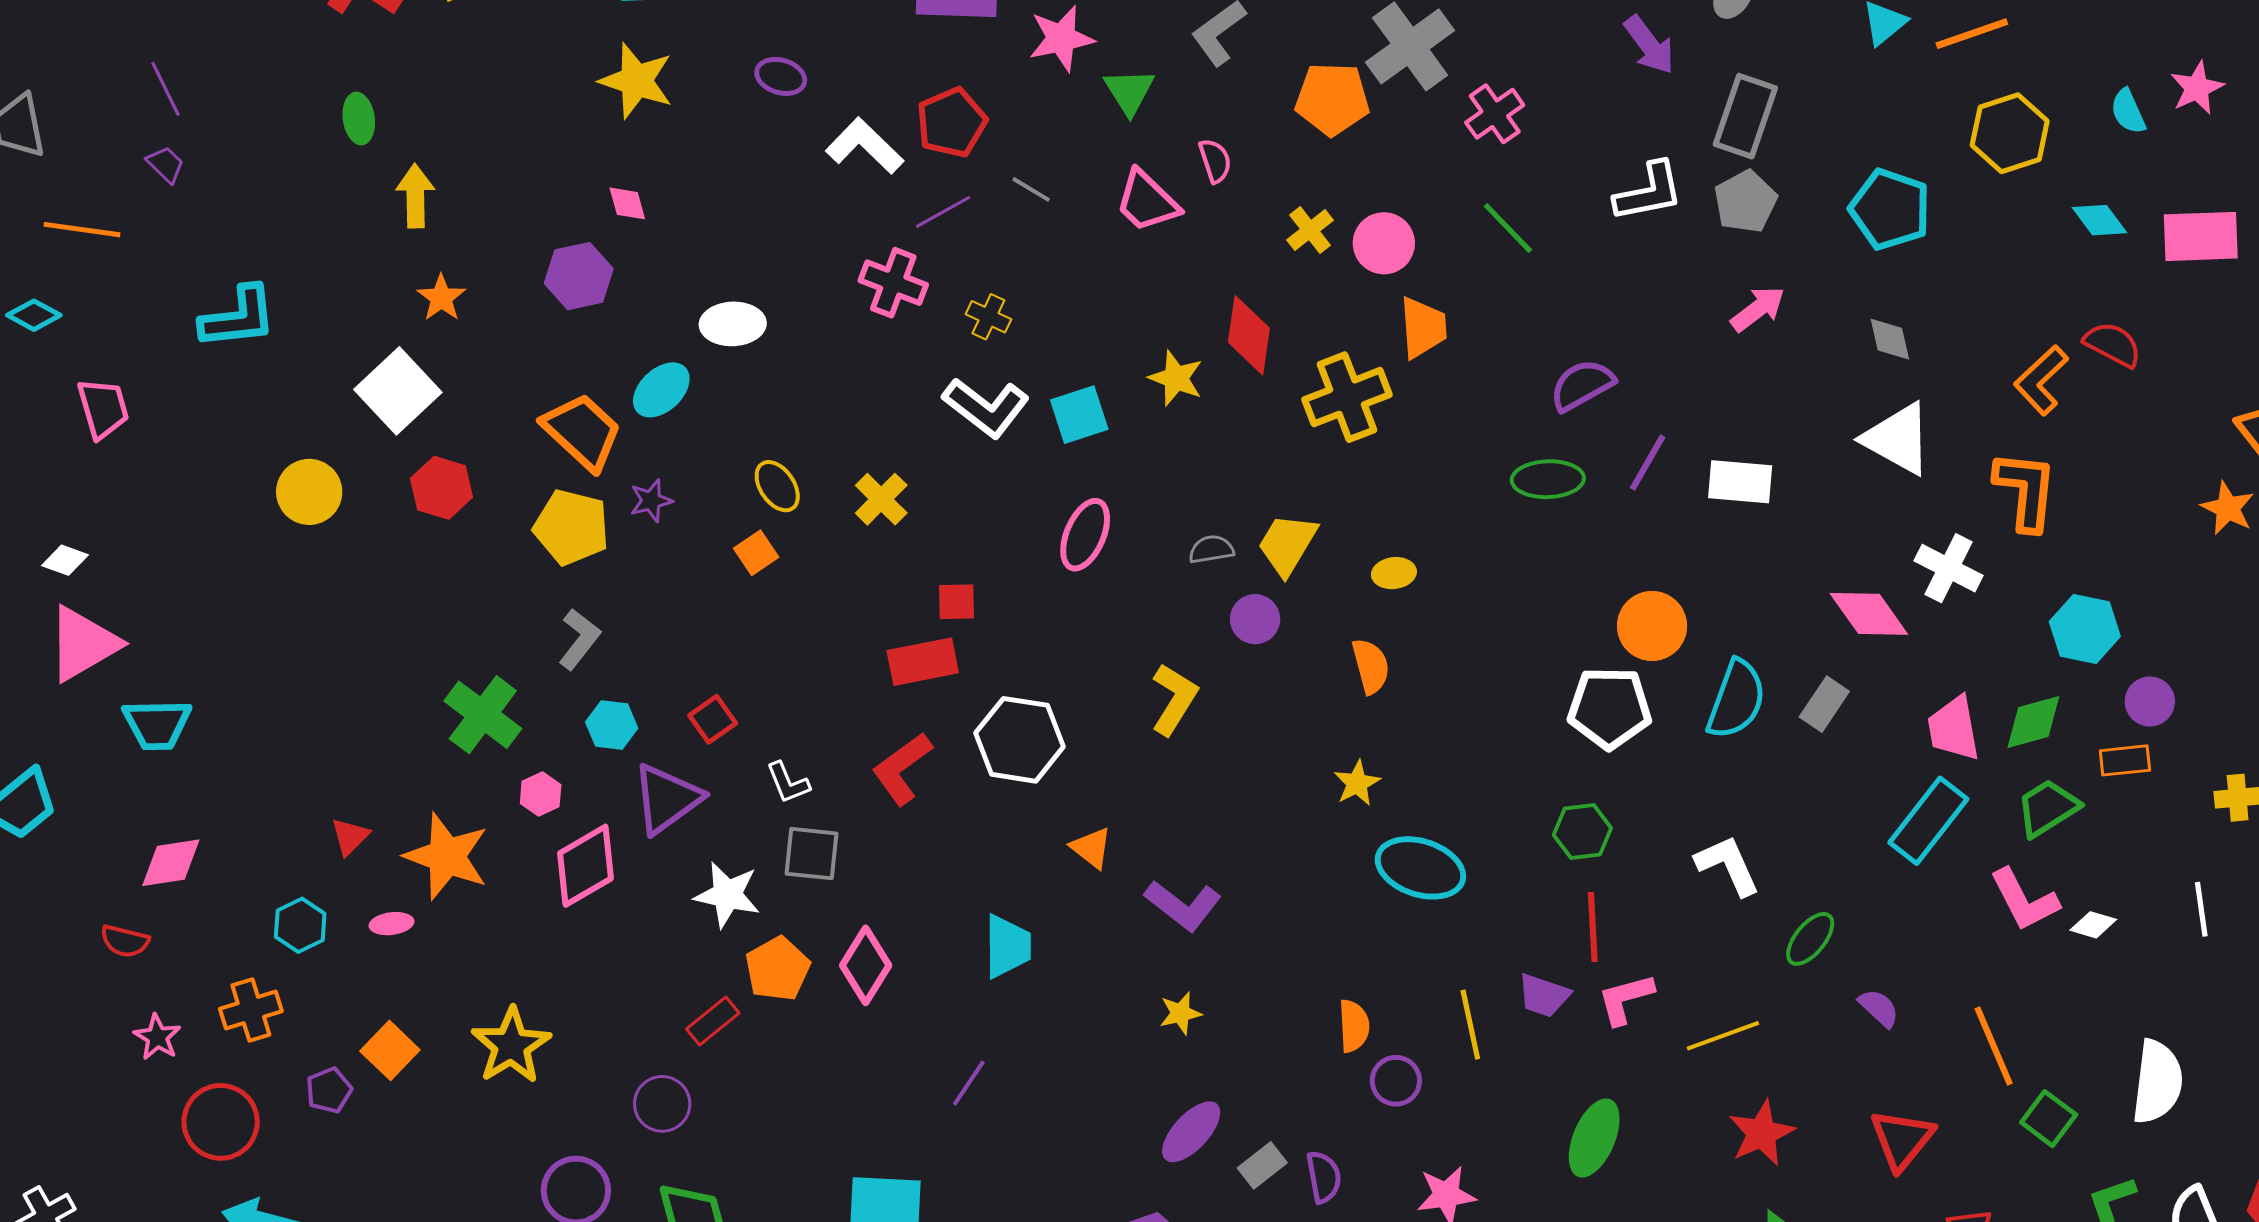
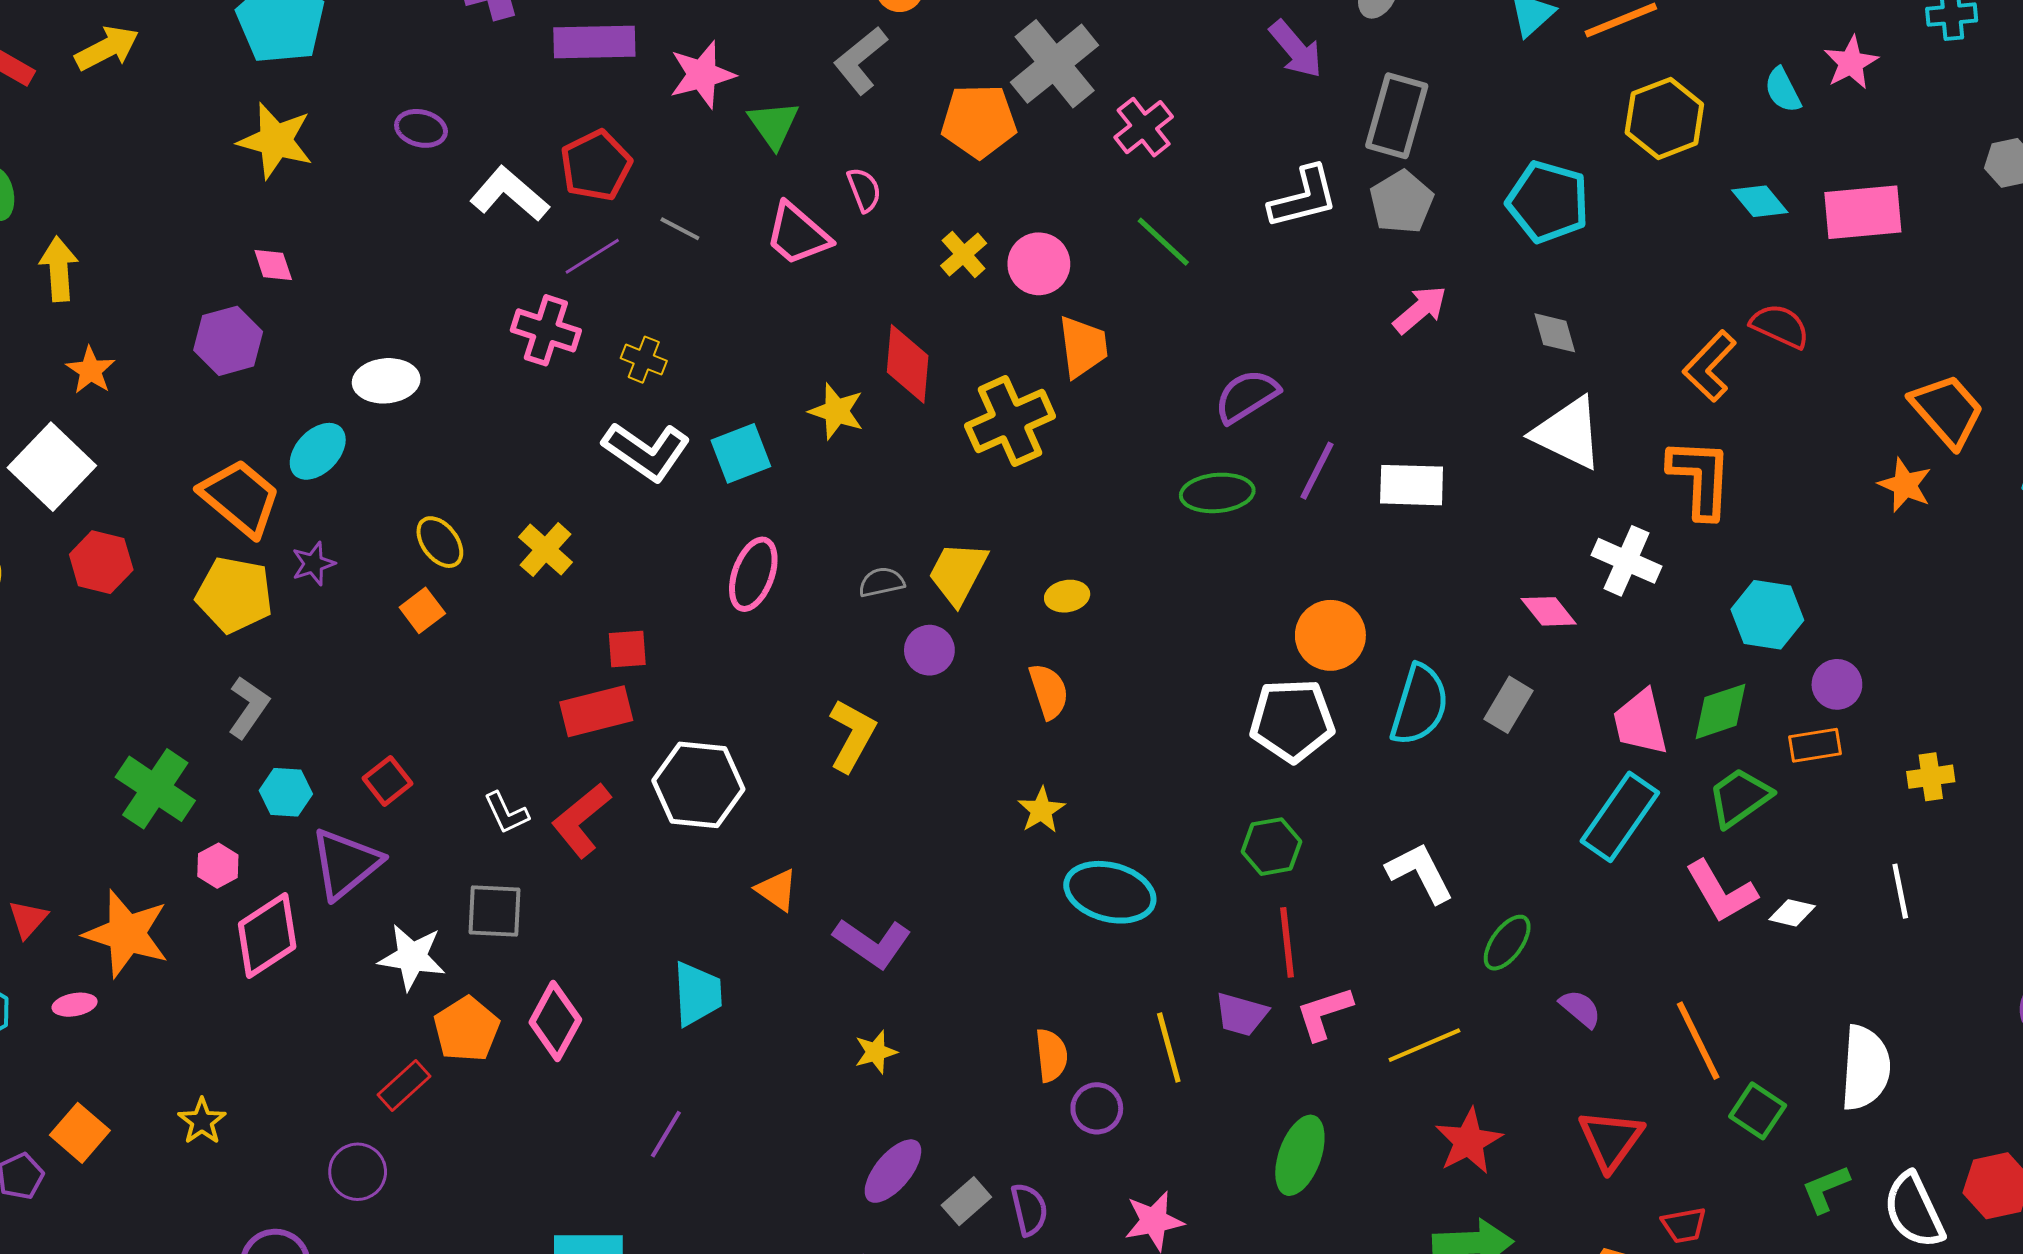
pink diamond: (1869, 614) -> (1549, 611), size x0.7
white L-shape: (788, 783) -> (506, 813), moved
yellow star: (511, 1046) -> (202, 1121), size x0.6

